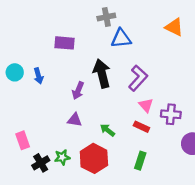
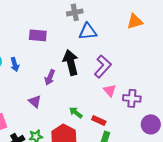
orange triangle: (174, 27) -> (135, 21), turned -42
purple triangle: (75, 120) -> (35, 101), moved, turned 32
red rectangle: (141, 127) -> (99, 120), moved

